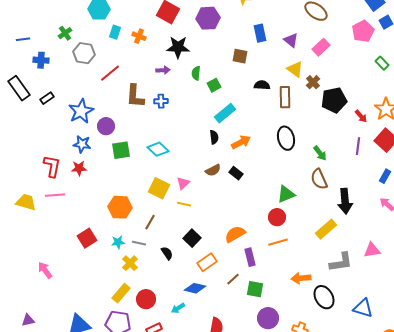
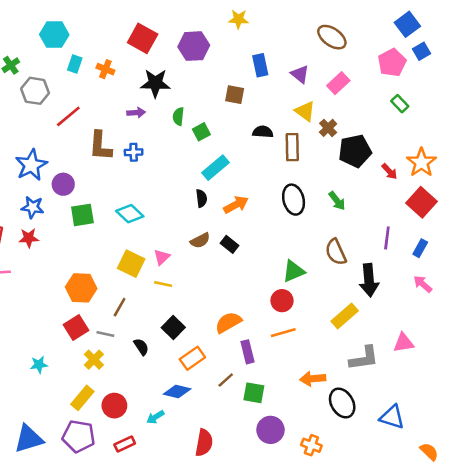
green rectangle: (382, 63) -> (400, 104), moved
purple line: (358, 146) -> (387, 238), moved
green arrow: (320, 153) -> (337, 201), moved
red square: (87, 238) -> (76, 328), moved
cyan star: (118, 242) -> (39, 365), moved

